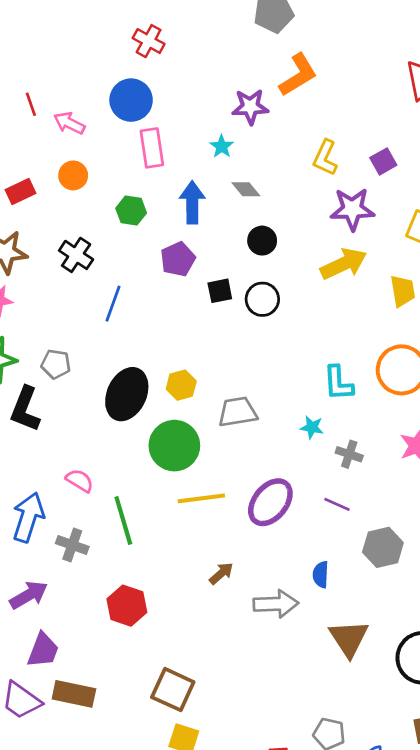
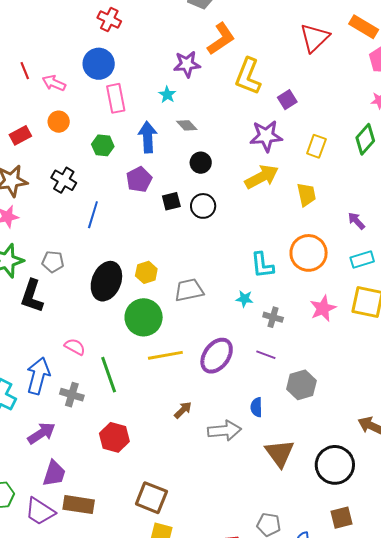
yellow L-shape: (325, 158) -> (248, 76), moved, size x1.4

